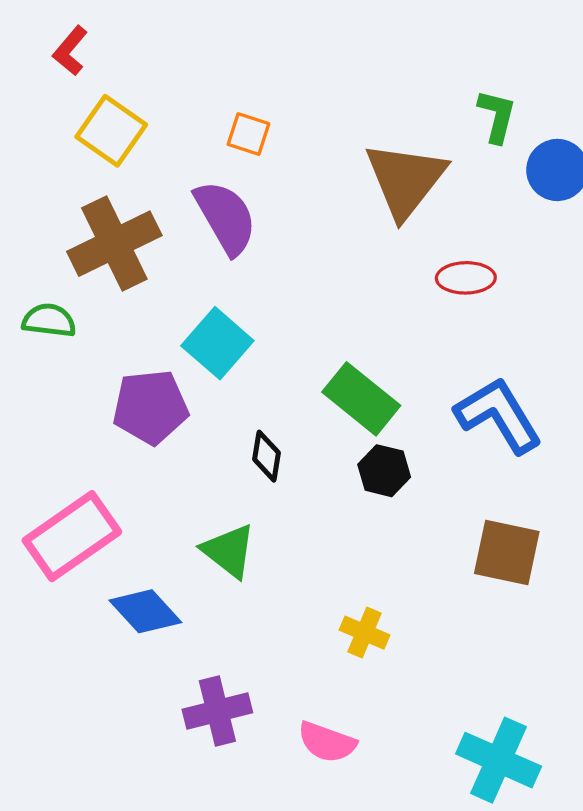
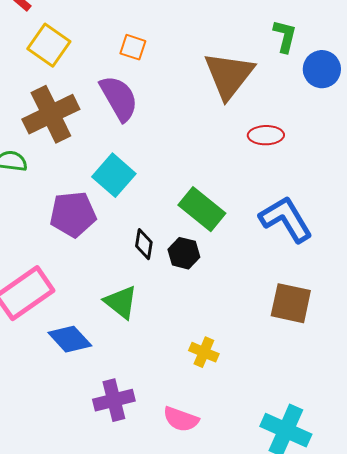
black hexagon: (384, 471) -> (184, 253), moved

